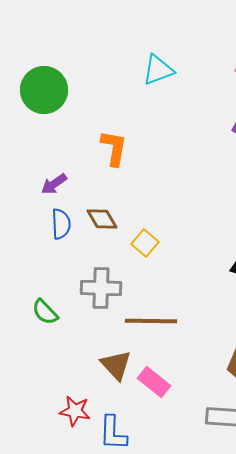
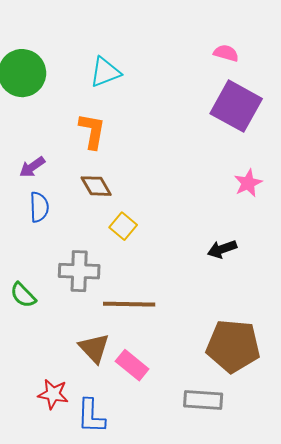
cyan triangle: (158, 70) -> (105, 72), moved
brown diamond: (102, 219) -> (96, 186), moved

